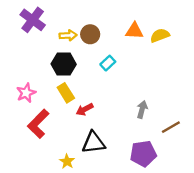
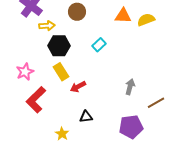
brown circle: (90, 34) -> (77, 12), moved
yellow arrow: (68, 35) -> (47, 26), moved
black triangle: (93, 143) -> (86, 117), size x0.6

